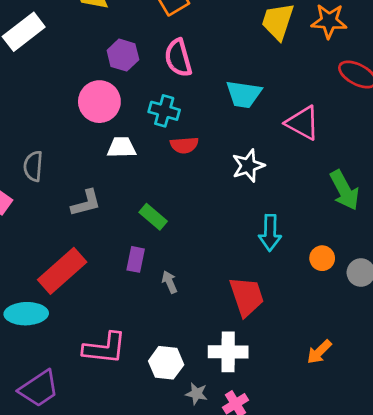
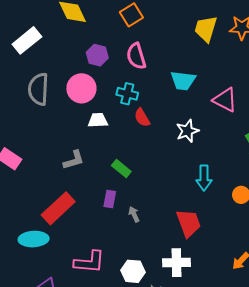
red semicircle: (184, 145) -> (142, 118), turned 66
gray semicircle: (33, 166) -> (38, 89), moved, size x1.5

